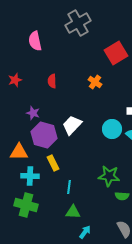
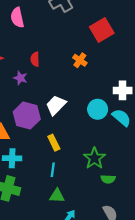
purple star: (33, 113) -> (20, 78), moved
yellow rectangle: (53, 163) -> (54, 143), moved
green star: (109, 176) -> (94, 158), turned 30

